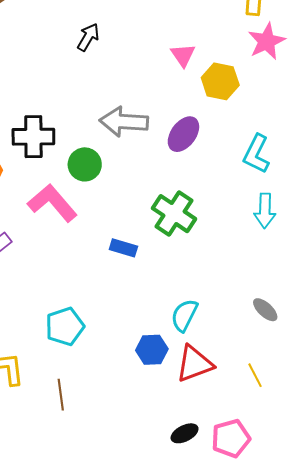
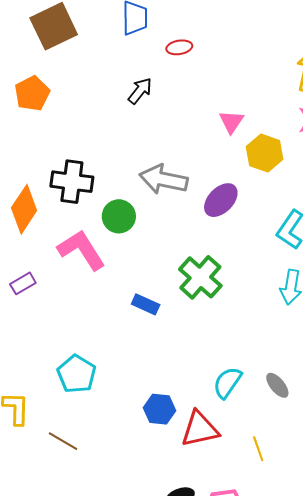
cyan semicircle: (184, 315) -> (227, 383), moved
cyan pentagon: (65, 326) -> (77, 374), turned -30
brown line: (61, 395) -> (63, 441), turned -60

